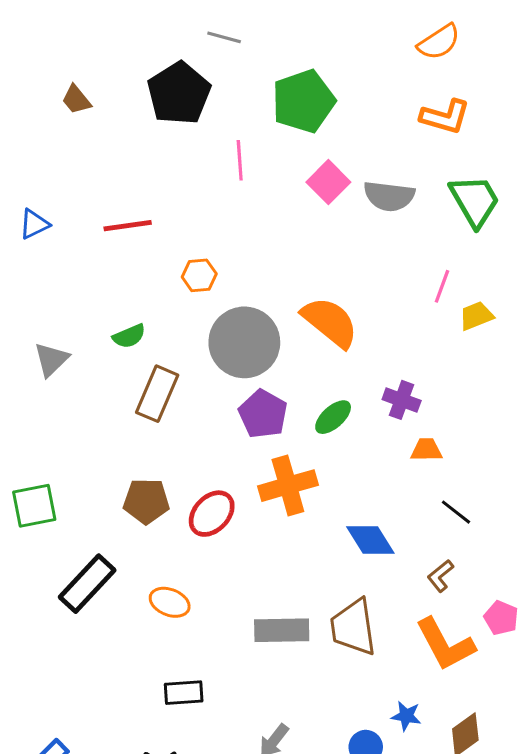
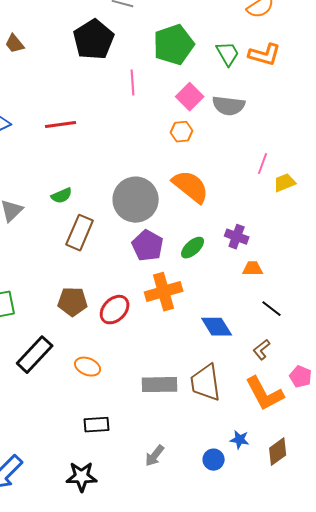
brown trapezoid: (76, 100) -> (15, 44), moved
green trapezoid: (475, 201) -> (228, 54), moved, size x0.7
orange hexagon: (199, 275) -> (182, 132), moved

